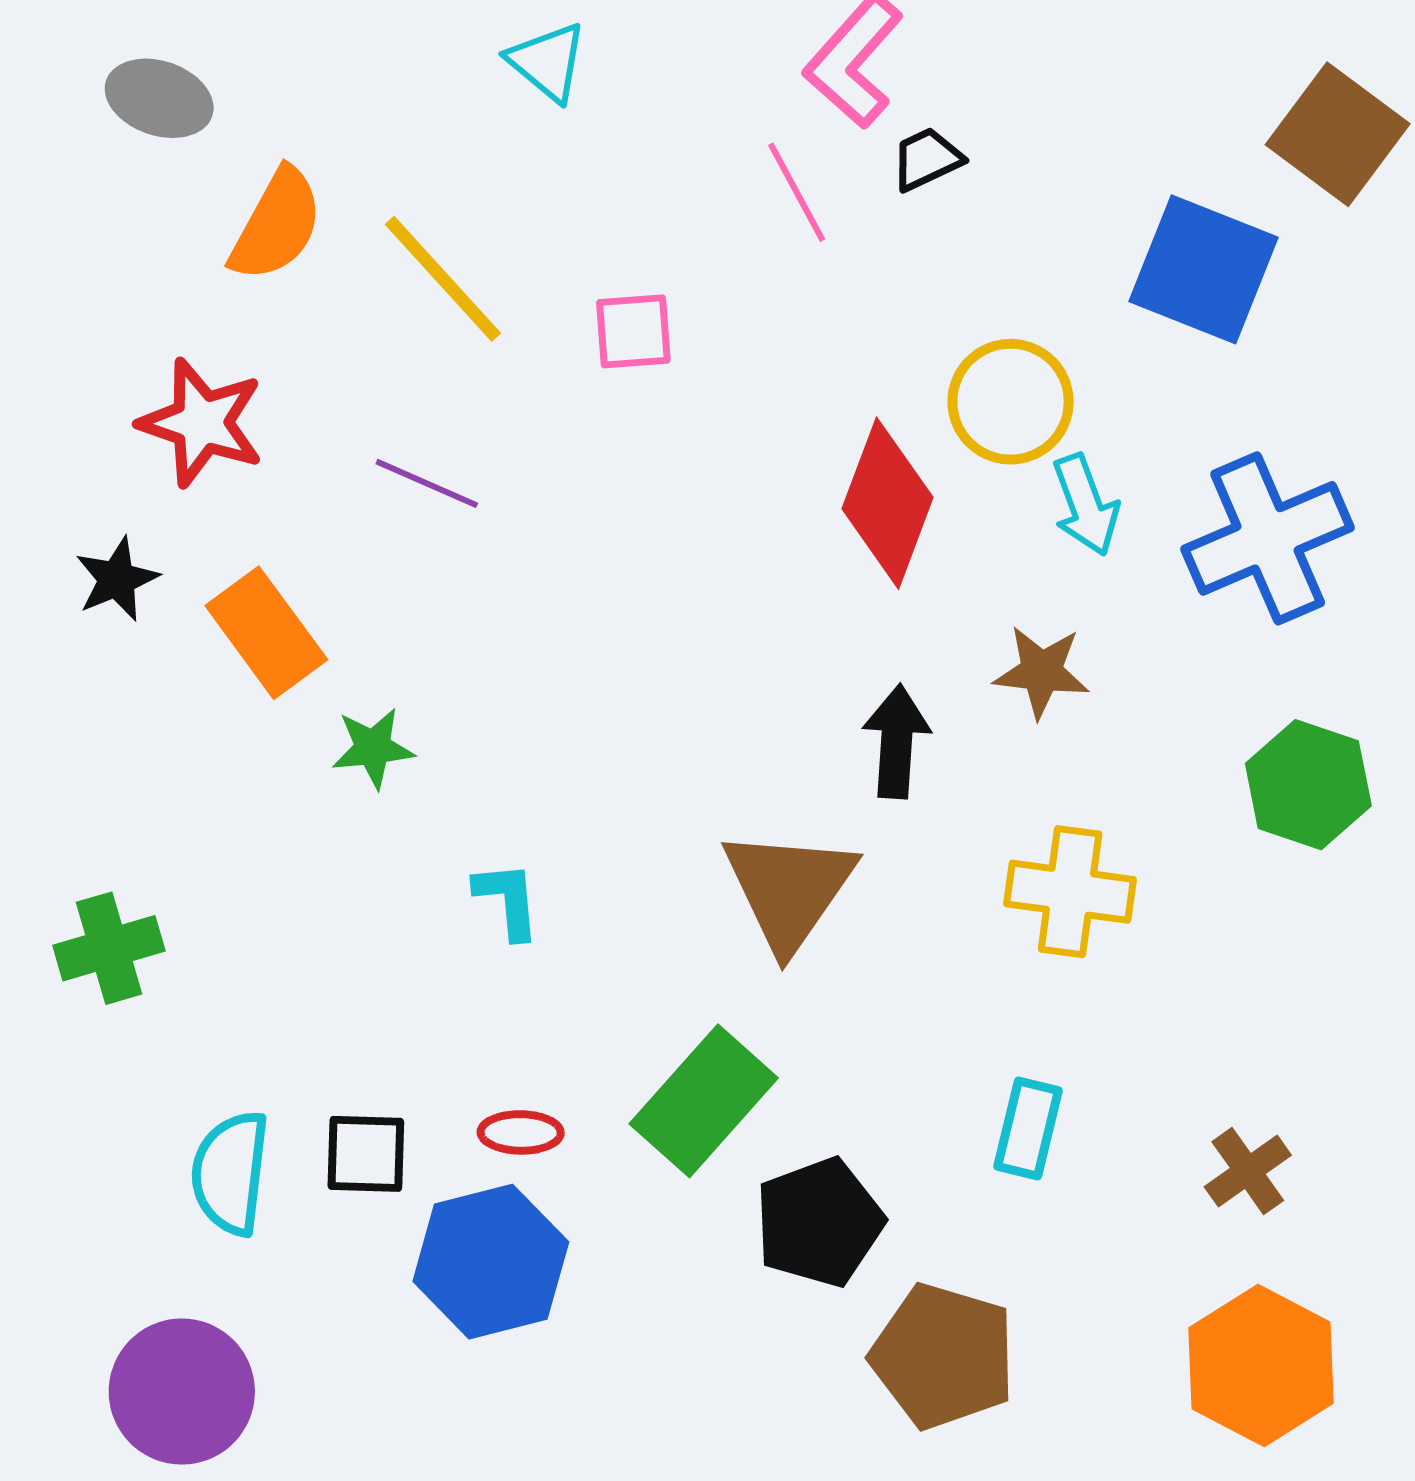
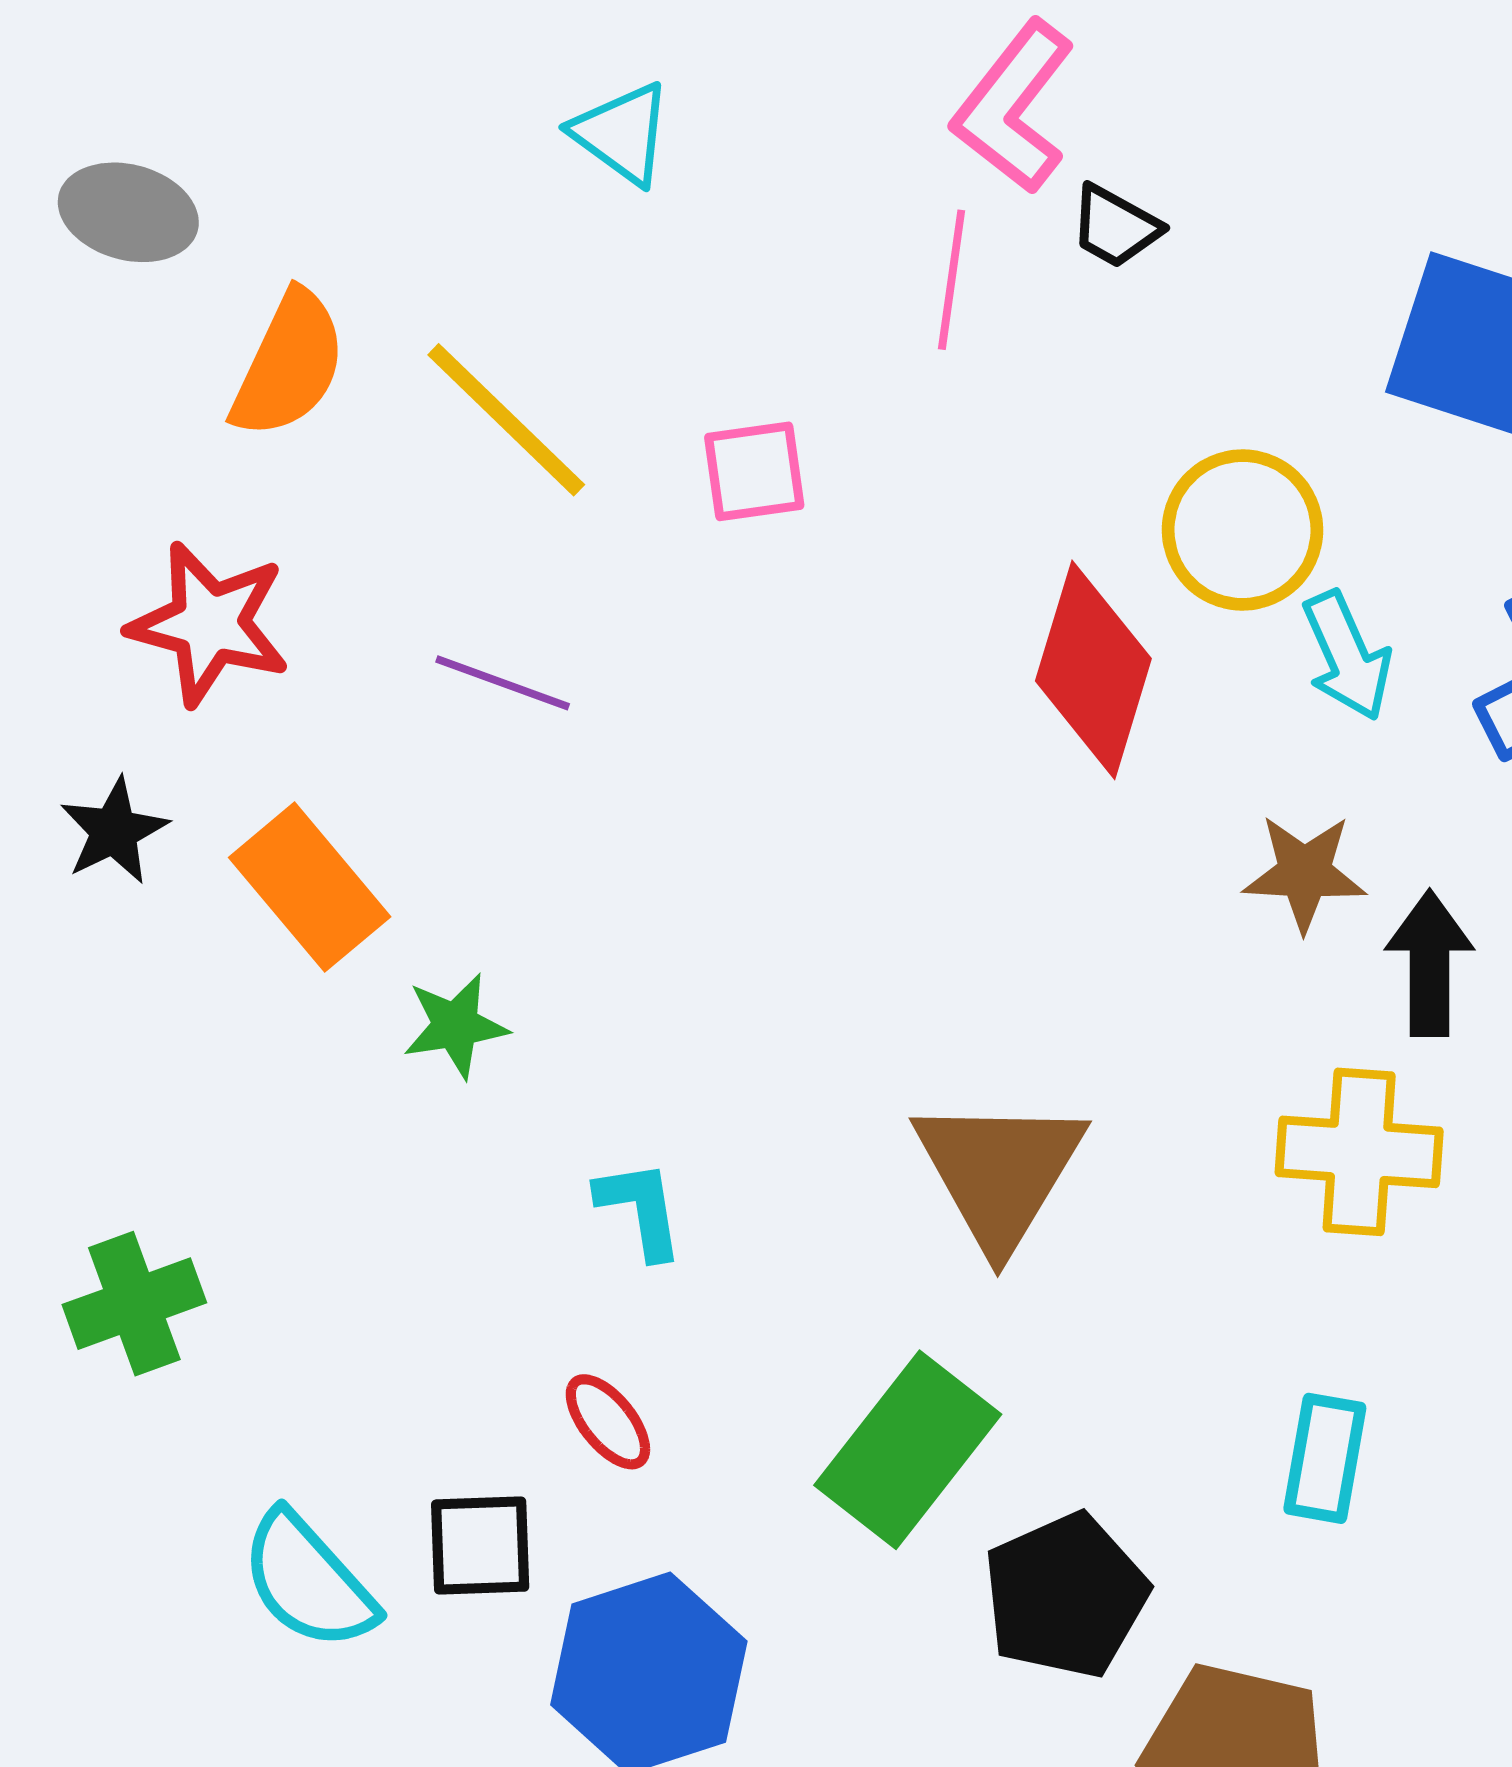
black trapezoid: (927, 159) -> (1115, 227), turned -122
pink line: (797, 192) -> (952, 280), turned 40
black arrow: (896, 741) -> (1430, 963), moved
red ellipse: (521, 1132) -> (608, 1422), moved, turned 54
cyan semicircle: (230, 1173) -> (308, 1581), turned -45

